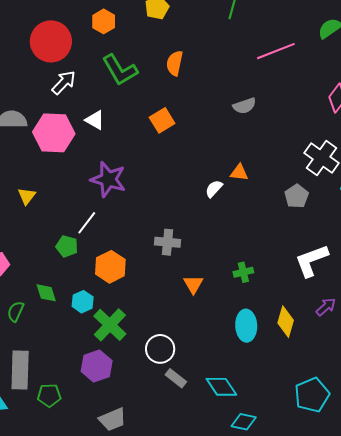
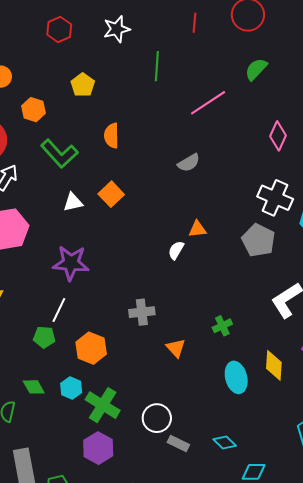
white triangle: (95, 120) -> (73, 202), moved, turned -30
gray pentagon: (297, 196) -> (258, 240), size x1.4
cyan diamond: (221, 387) -> (225, 442), size x0.7

